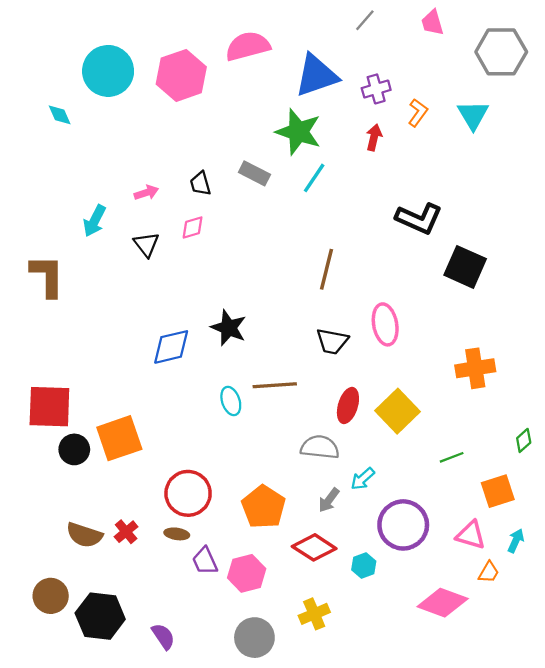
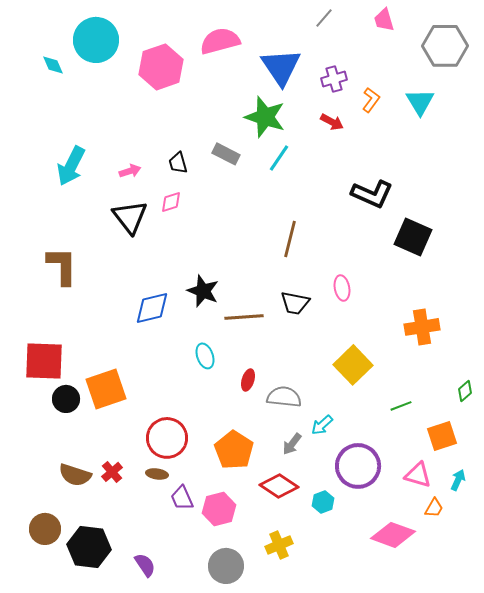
cyan circle: (108, 71) -> (96, 40), moved
blue triangle: (316, 75) -> (281, 67), turned -45
cyan diamond: (60, 115) -> (53, 65), moved
red arrow: (374, 137) -> (332, 122), turned 105
cyan arrow: (95, 221) -> (71, 166), moved, size x1.4
black triangle: (146, 244) -> (130, 217), size x1.5
brown L-shape: (47, 276) -> (62, 266), moved
pink ellipse: (385, 324) -> (342, 288), size x0.7
brown line: (275, 385) -> (244, 317), moved
red ellipse: (348, 406) -> (248, 380), moved, size x0.7

